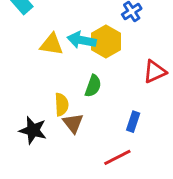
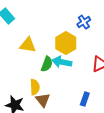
cyan arrow: (82, 40) -> (62, 62), moved
green semicircle: (93, 86) -> (47, 64), moved

